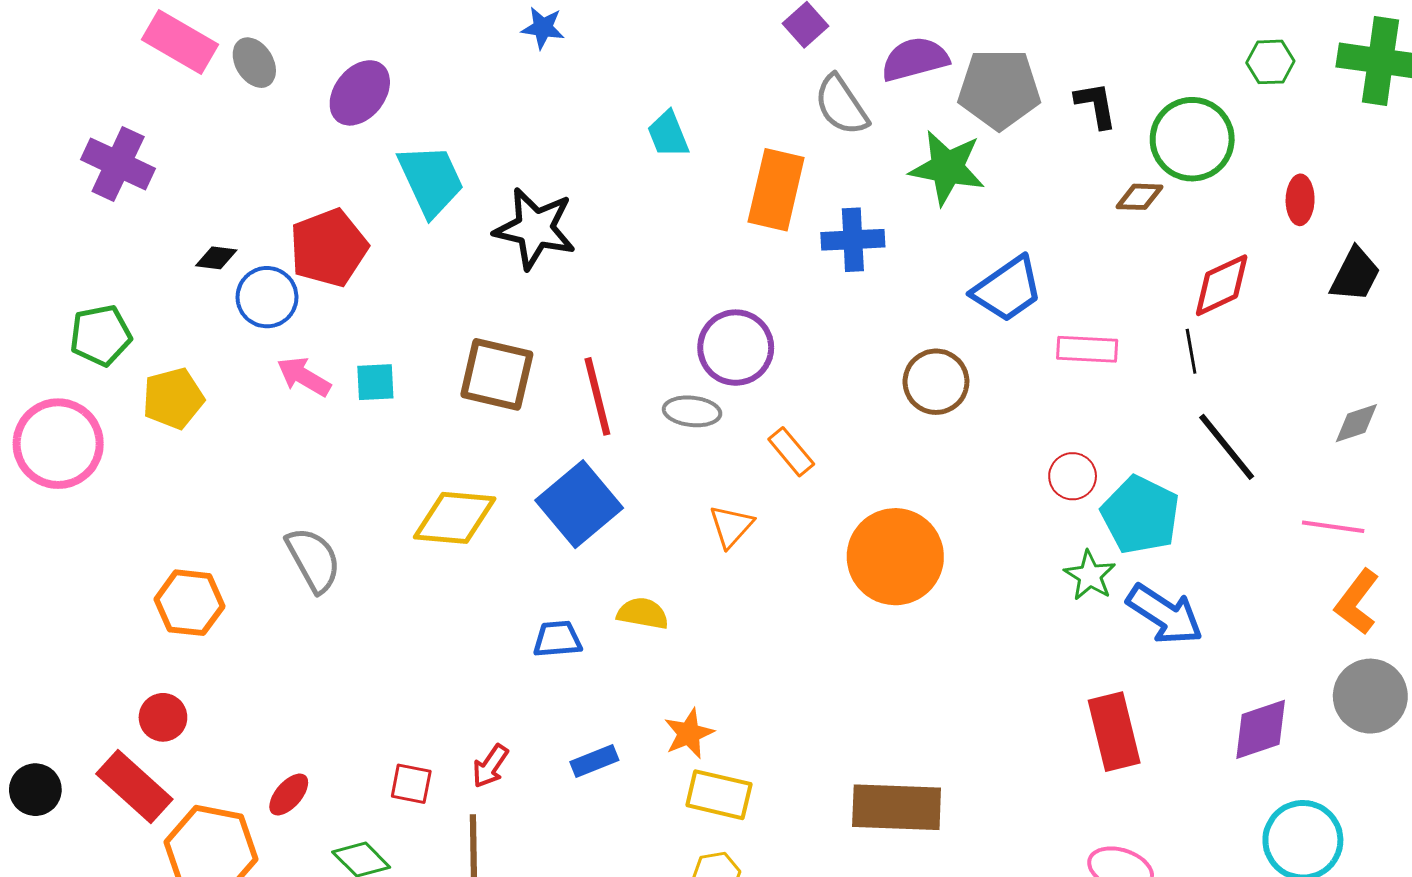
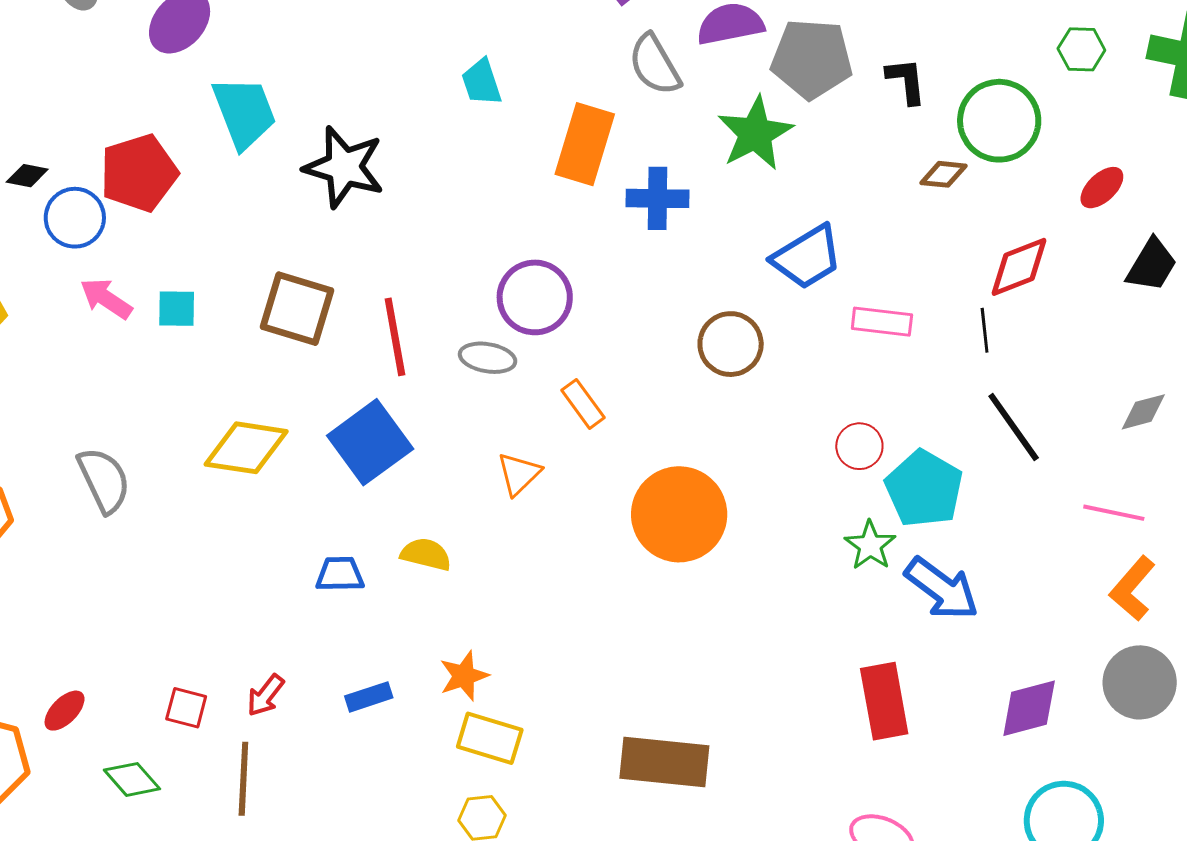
green star: (947, 168) -> (755, 133), turned 30
red ellipse: (1300, 200) -> (1102, 188), turned 42

